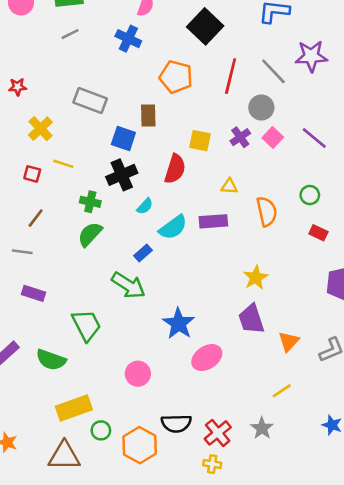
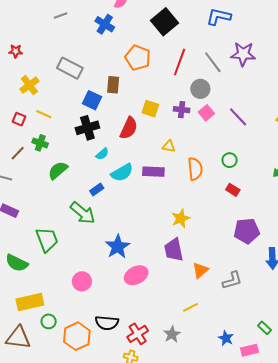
purple cross: (240, 137) -> (182, 110), turned 35
green cross: (90, 202) -> (40, 143), moved

